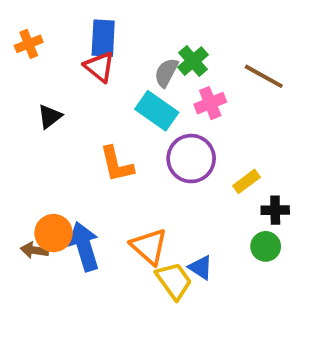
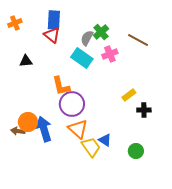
black triangle: (50, 116) -> (26, 61), turned 32
purple circle: (191, 159) -> (72, 104), moved
green circle: (266, 246) -> (136, 151), moved

